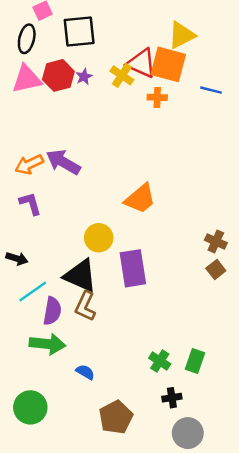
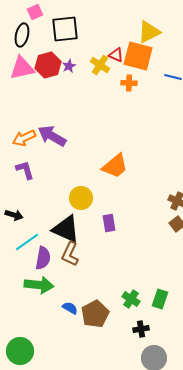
red triangle: (141, 63) -> (116, 55), size x0.6
purple rectangle: (133, 268) -> (109, 223), size x0.6
green circle: (30, 407) -> (20, 351), moved
brown pentagon: (116, 417) -> (95, 314), moved

